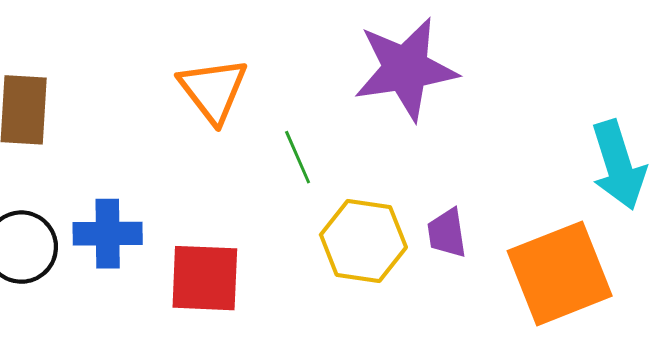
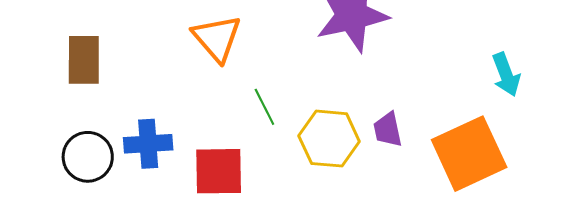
green line: (298, 157) -> (264, 107), moved
cyan arrow: (618, 165) -> (506, 75), size x0.7

